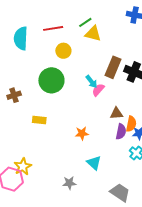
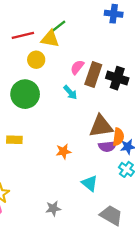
yellow triangle: (93, 34) -> (50, 39), moved
pink semicircle: (98, 90) -> (77, 67), moved
brown triangle: (116, 113) -> (101, 126), size x1.6
purple semicircle: (121, 132) -> (107, 146), turned 77
cyan triangle: (94, 163) -> (90, 183), moved

